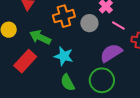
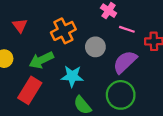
gray circle: (89, 23) -> (95, 47), moved
green arrow: (40, 37) -> (41, 60), turned -40

